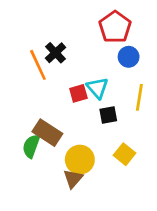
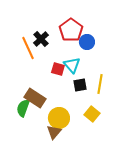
red pentagon: (115, 27) -> (71, 30), moved
blue circle: (129, 57) -> (87, 42), moved
red square: (78, 93) -> (58, 69), turned 32
yellow line: (139, 97) -> (100, 84), moved

